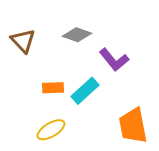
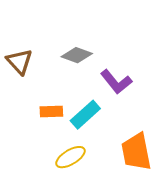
yellow ellipse: (51, 130) -> (70, 157), moved

